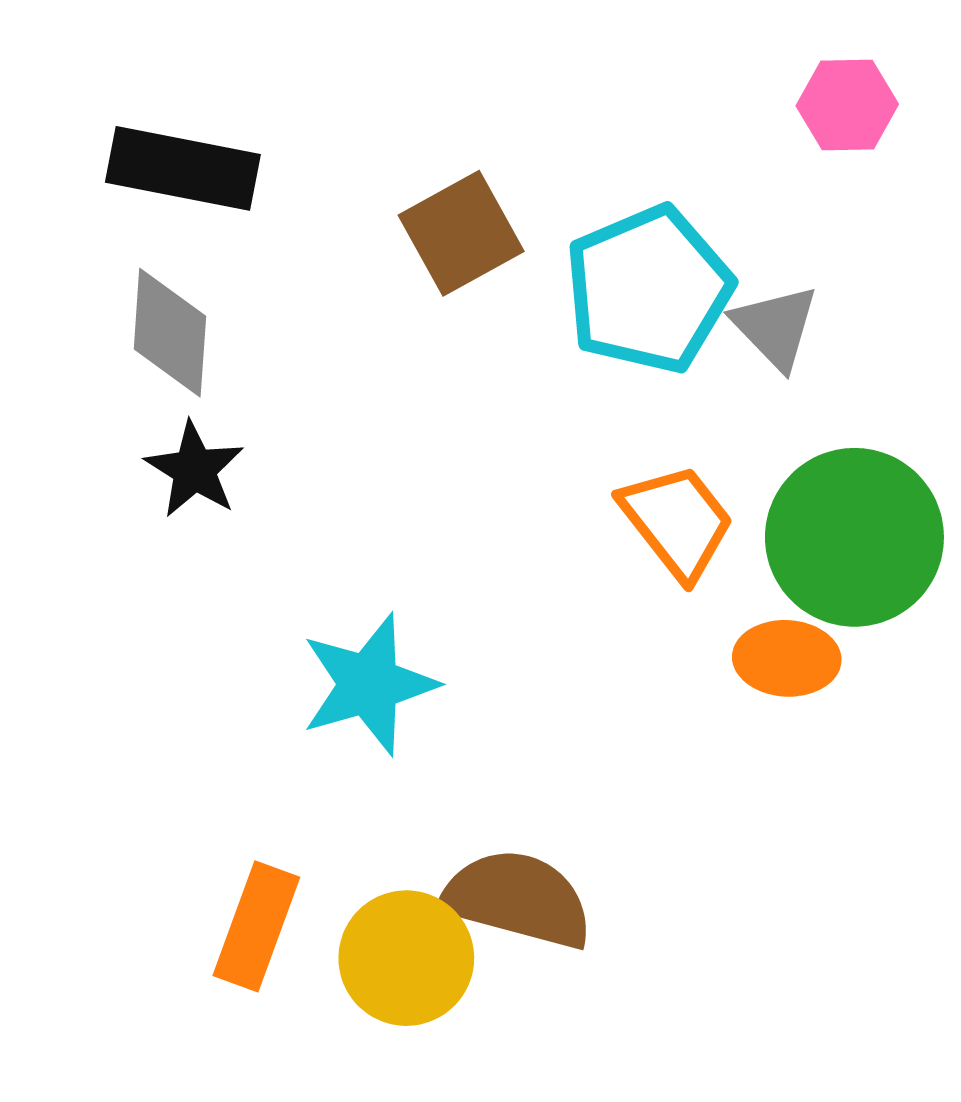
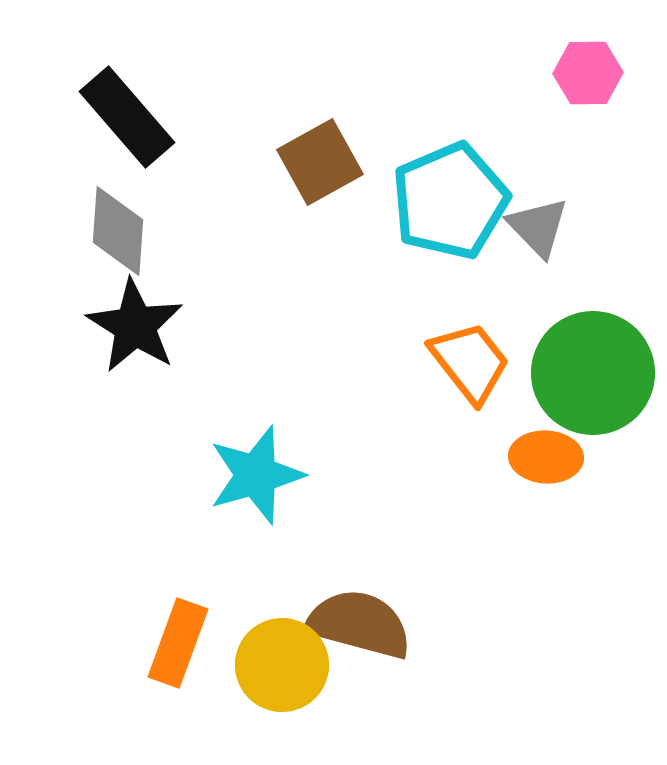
black rectangle: (183, 168) -> (127, 117), turned 38
black star: (194, 470) -> (135, 326), size x1.4

